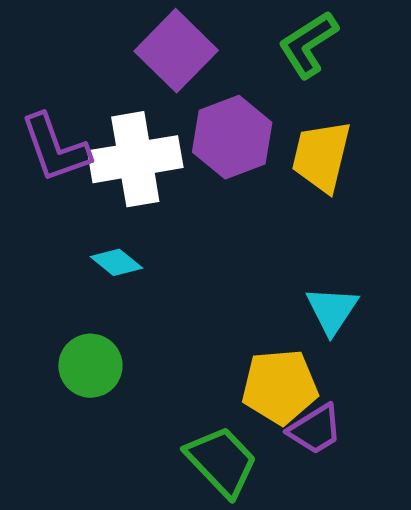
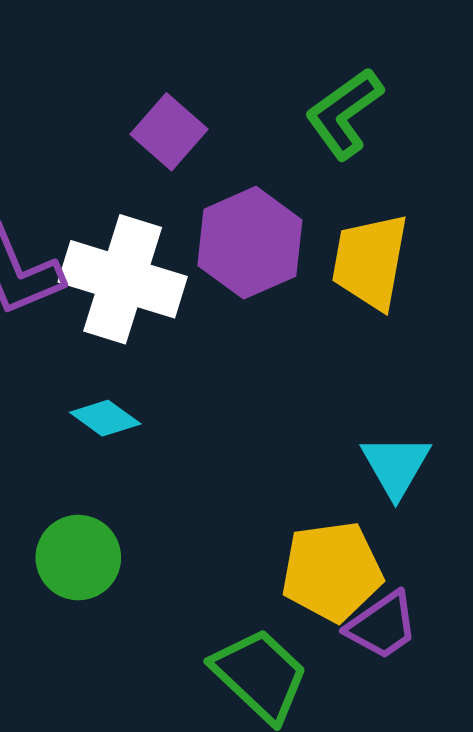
purple square: (176, 51) -> (169, 132), size x0.7
white cross: (135, 159) -> (123, 279), turned 30

